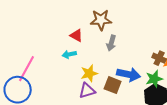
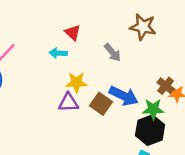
brown star: (101, 20) -> (143, 27), moved
gray arrow: (111, 43) -> (113, 53), turned -70

